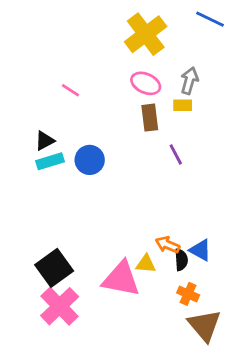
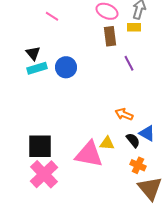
black triangle: (45, 141) -> (33, 53), turned -42
orange arrow: (168, 245) -> (124, 114), moved
black semicircle: (181, 260) -> (133, 140), turned -35
black square: (54, 268) -> (40, 146), turned 36

